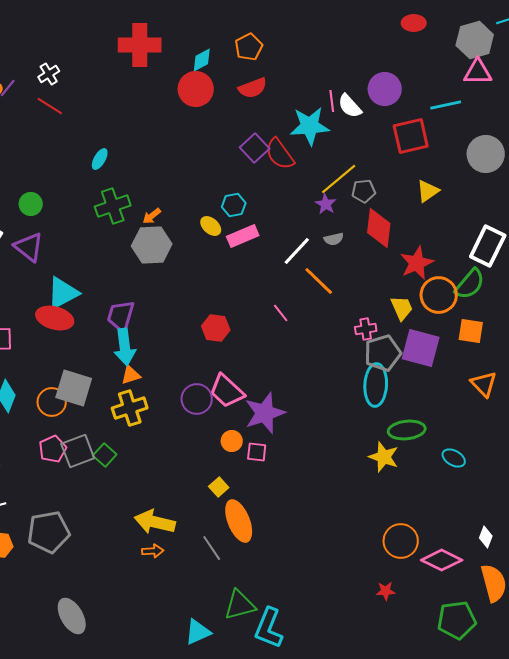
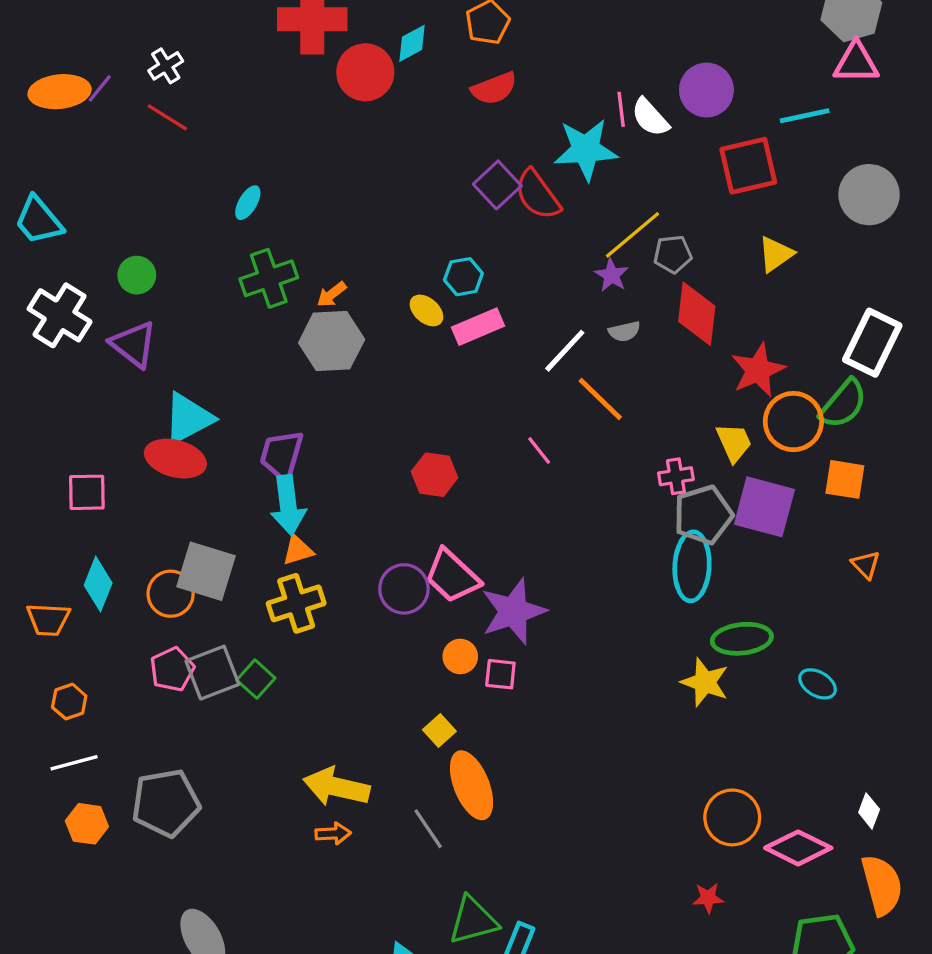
red circle: (196, 89) -> (365, 72), moved
orange triangle: (484, 384) -> (866, 565), size x0.7

